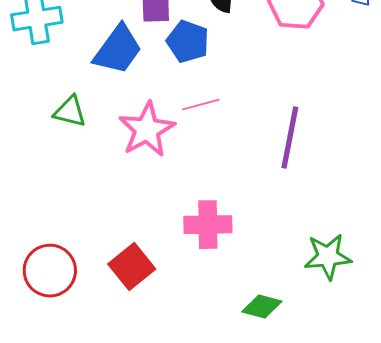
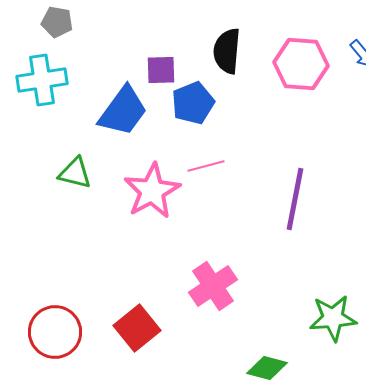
blue pentagon: (188, 42) -> (193, 103), turned 30
pink cross: (208, 225) -> (213, 286), turned -33

